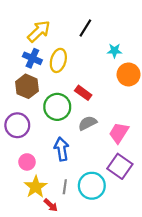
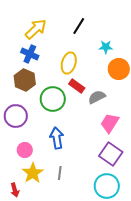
yellow ellipse: (58, 60) -> (69, 63), moved
gray semicircle: (87, 123) -> (97, 97), moved
cyan circle: (92, 186) -> (107, 186), moved
red arrow: (51, 205) -> (15, 190), moved, turned 32

